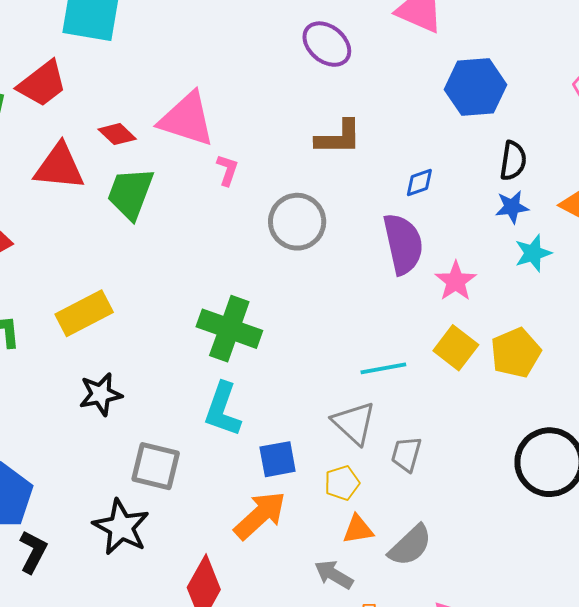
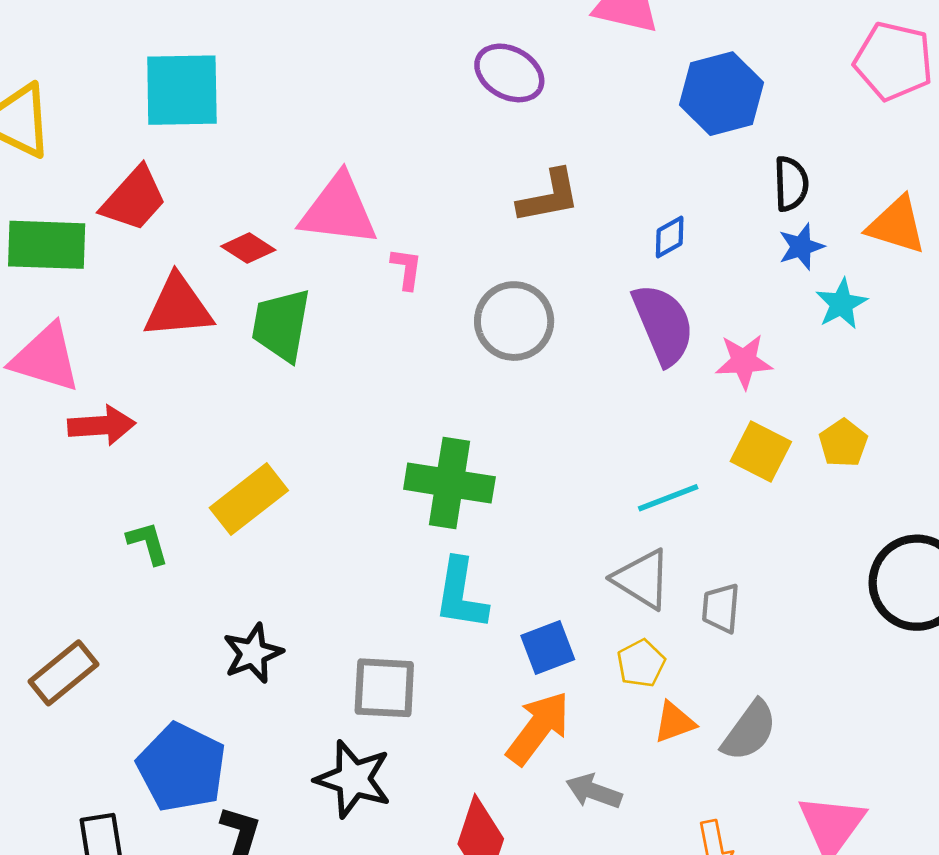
pink star: (456, 281) -> (744, 361), turned -30
yellow pentagon: (516, 353) -> (843, 443), size x0.7
black star: (101, 394) -> (253, 653), moved
gray arrow: (334, 575) -> (594, 791), moved

